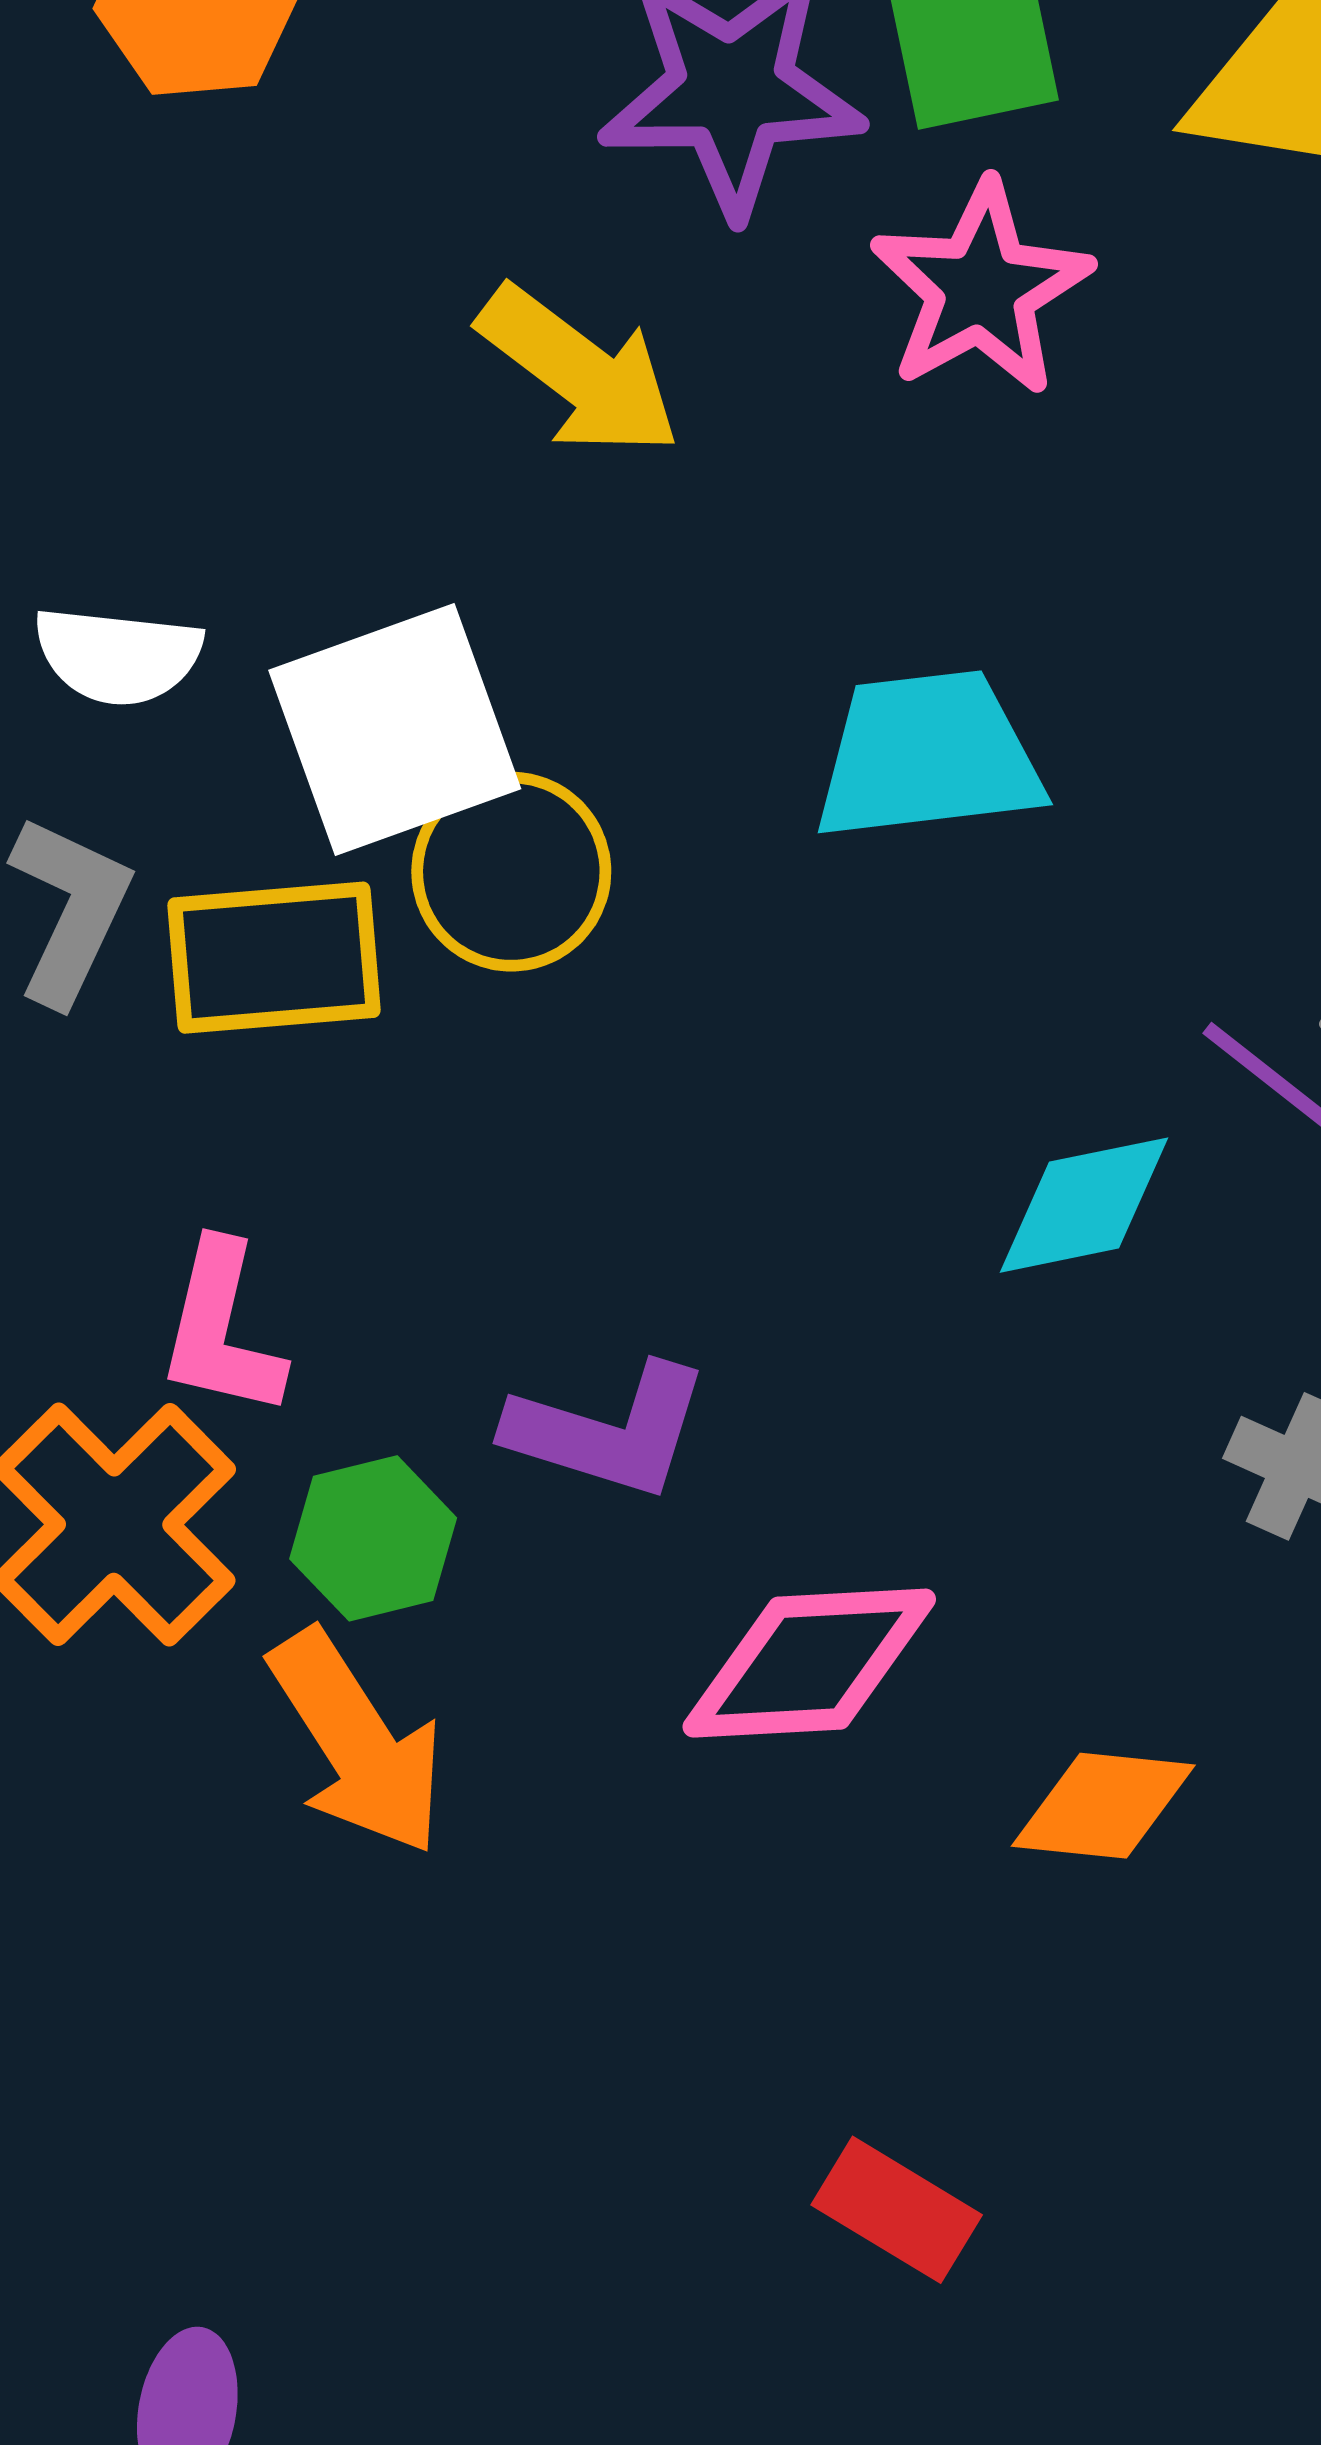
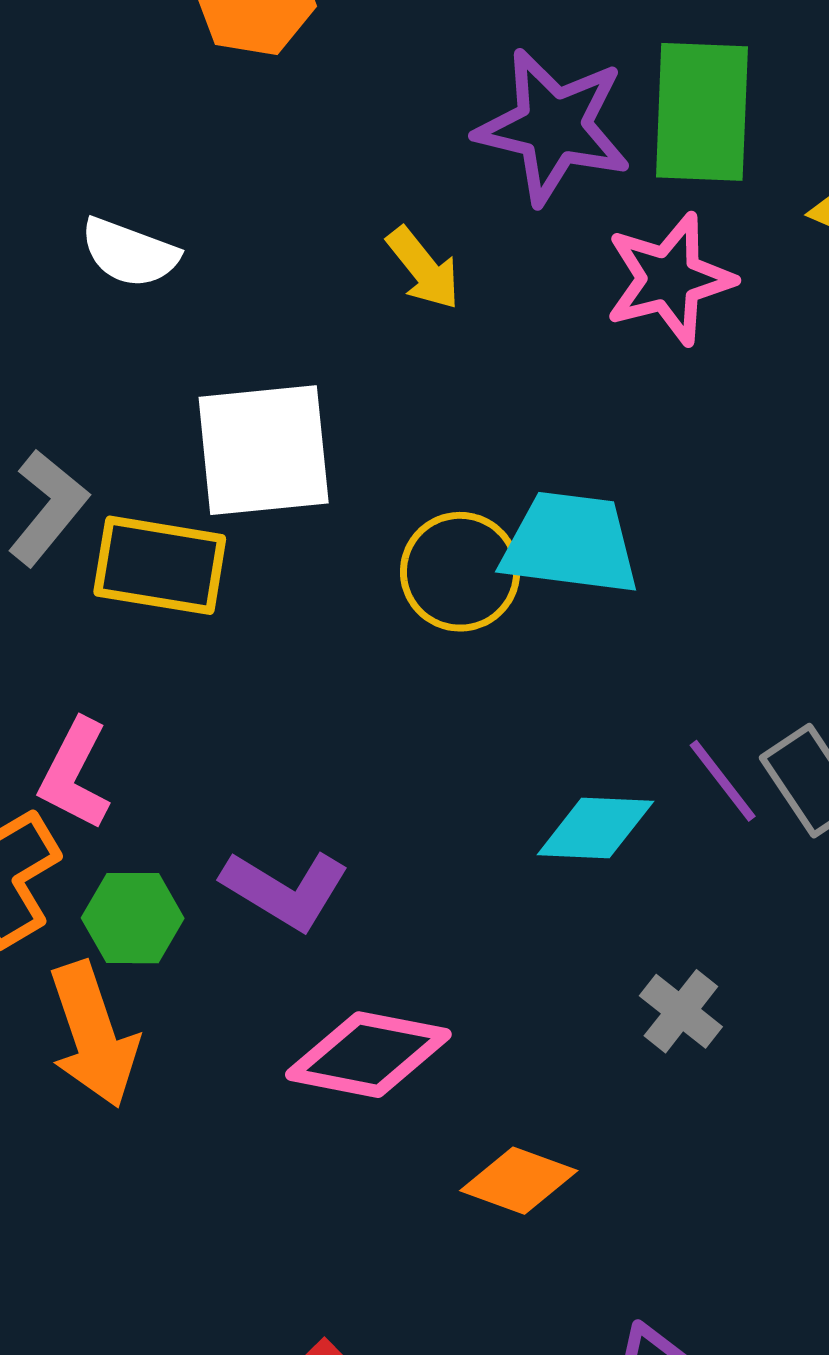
yellow arrow: (579, 371) -> (423, 268), size x0.7
white semicircle: (118, 656) -> (130, 253), moved
yellow circle: (511, 872) -> (460, 572), moved

